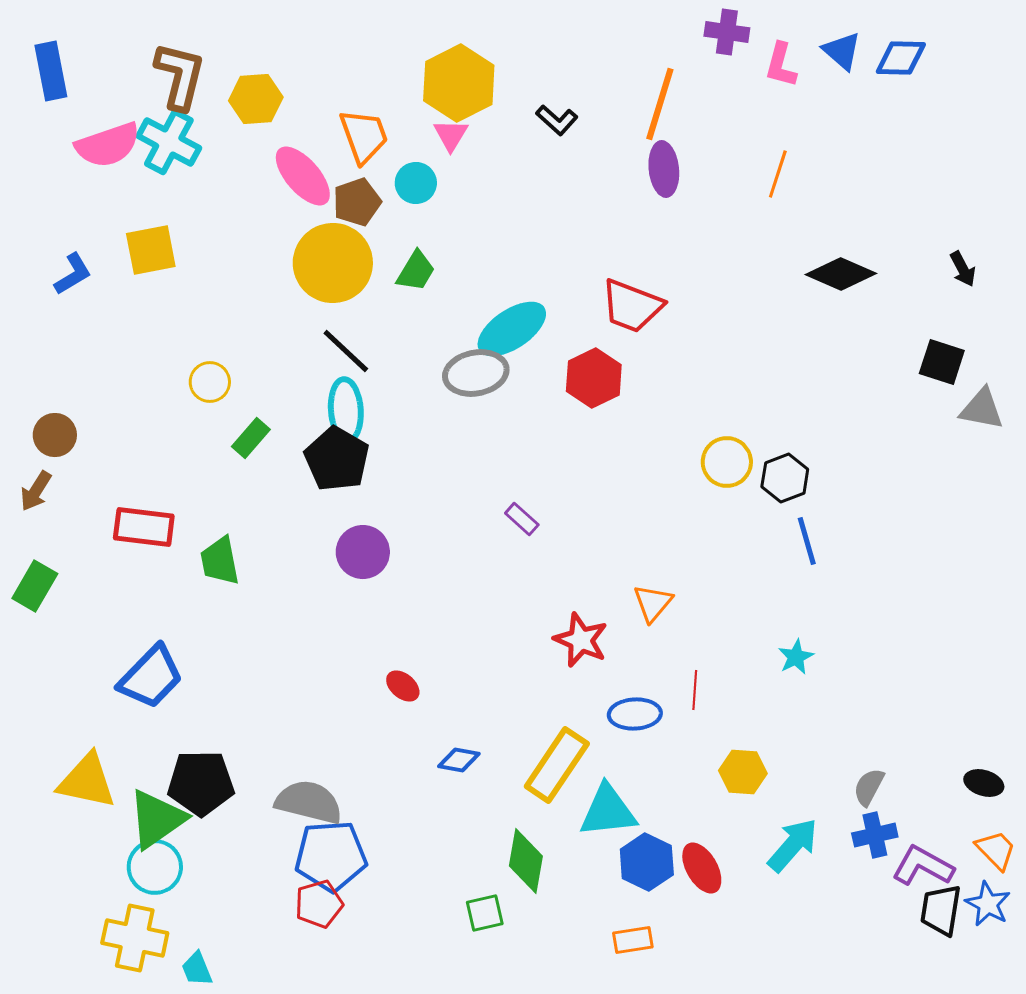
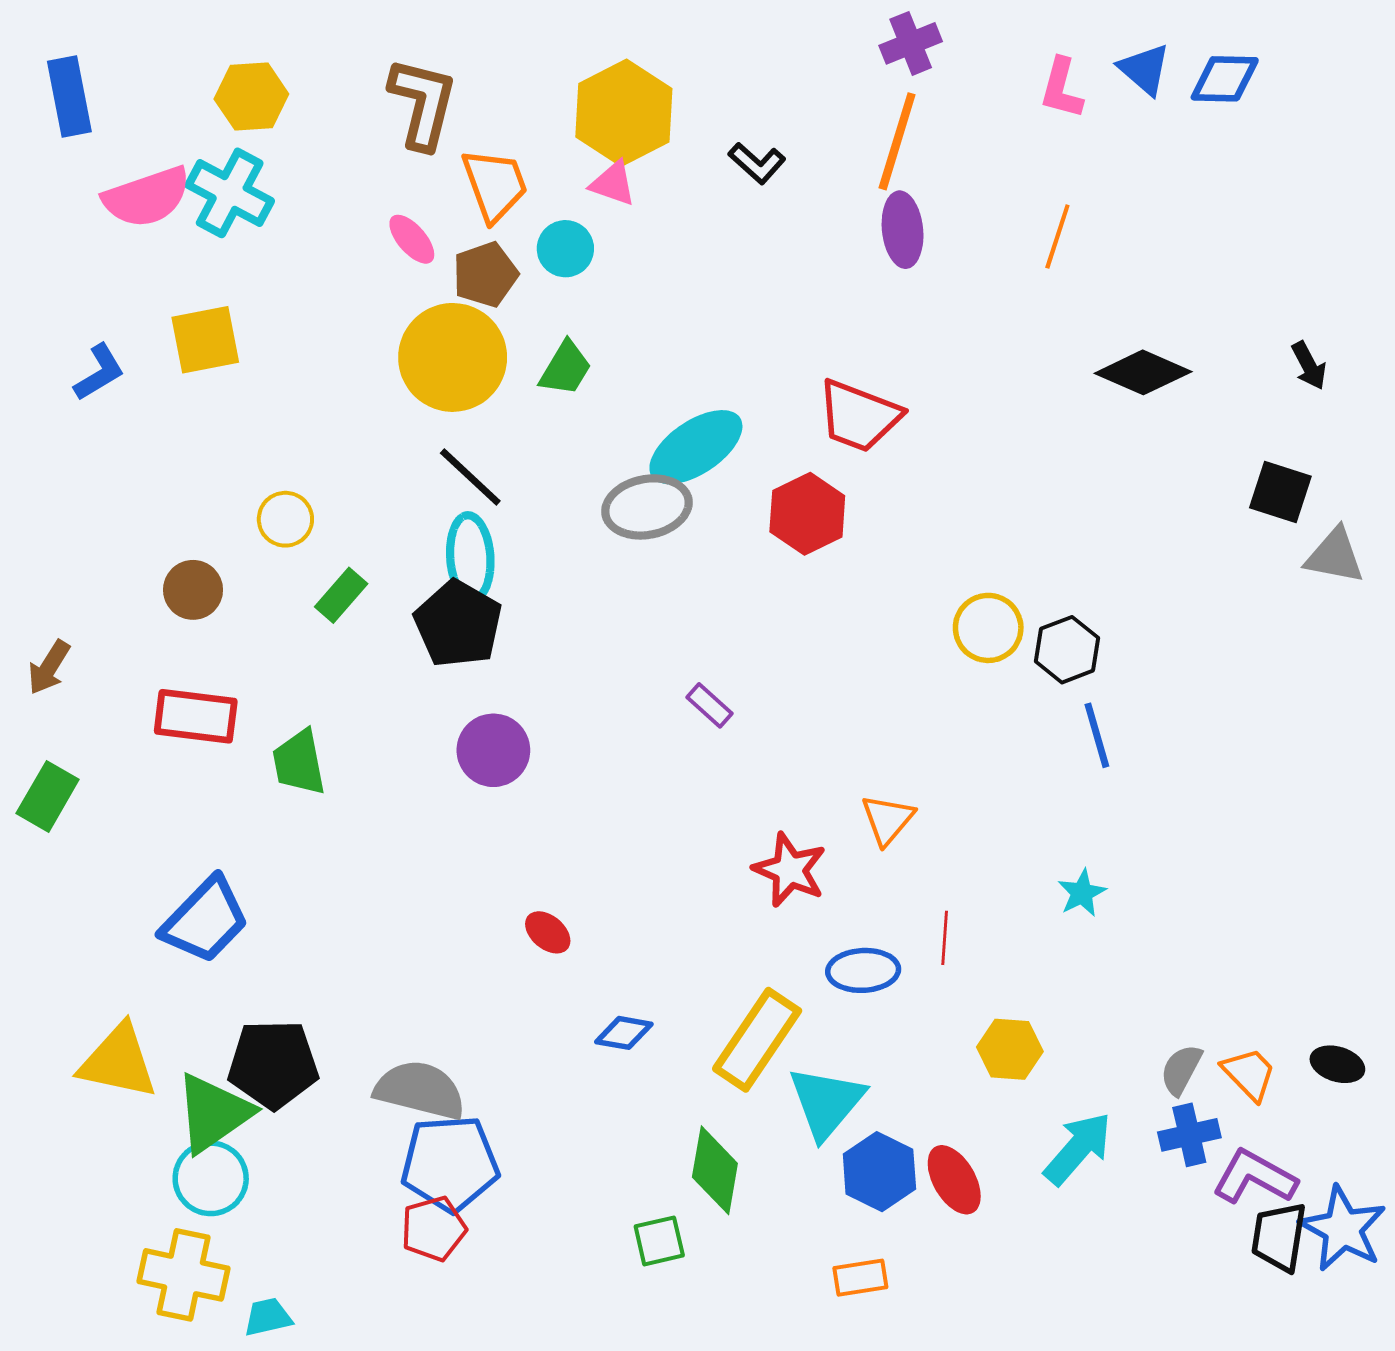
purple cross: (727, 32) -> (911, 43), moved, turned -30
brown L-shape: (180, 76) -> (423, 103), moved
yellow hexagon: (256, 99) -> (251, 96), moved
pink triangle: (451, 135) -> (613, 183), turned -42
pink ellipse: (303, 176) -> (412, 239), size x0.6
brown circle: (55, 435) -> (193, 590), moved
cyan triangle: (608, 811) -> (826, 1102), turned -44
orange trapezoid: (996, 850) -> (1249, 1074), moved
blue star: (988, 904) -> (1343, 1229), size x1.4
cyan trapezoid: (197, 969) -> (268, 1317), turned 99

